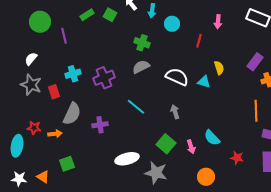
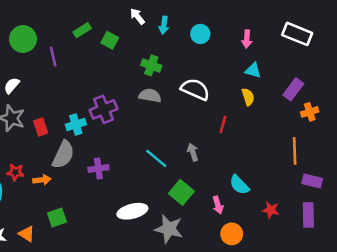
green square: (110, 15) -> (110, 40), moved
cyan circle: (172, 24) -> (200, 34), moved
red line: (199, 41) -> (223, 124), moved
gray semicircle: (141, 67) -> (150, 96), turned 36
cyan cross: (73, 74) -> (76, 124), moved
white semicircle: (177, 77) -> (195, 89), moved
cyan triangle: (204, 82) -> (253, 70), moved
cyan line: (136, 107) -> (156, 158), moved
pink arrow: (191, 147) -> (218, 205), moved

